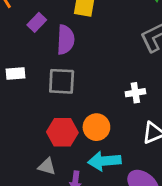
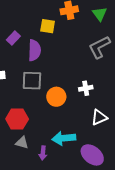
orange circle: (96, 127) -> (56, 97), moved
red hexagon: (62, 132) -> (17, 119), moved

